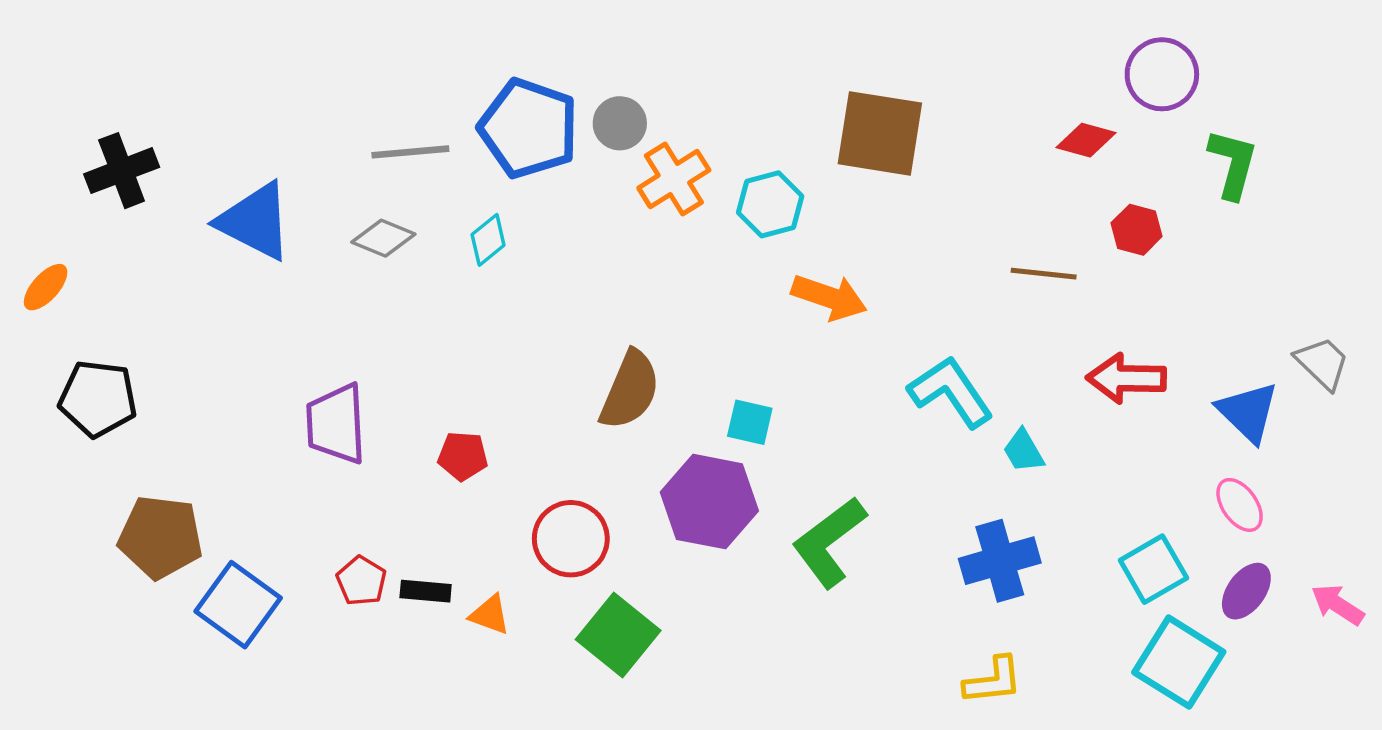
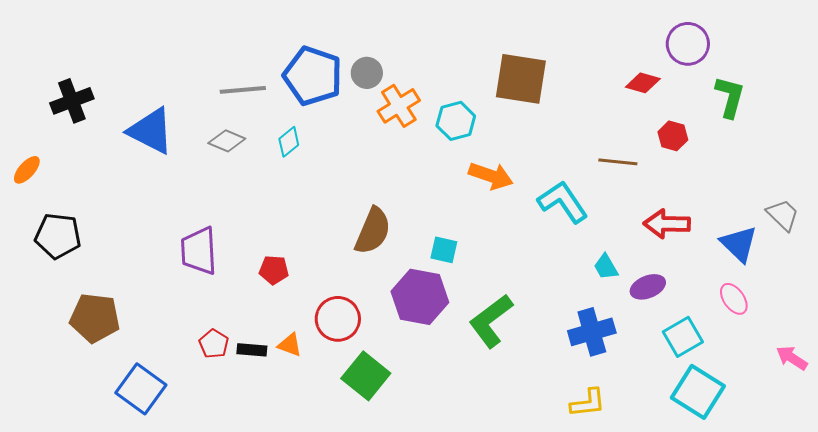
cyan L-shape: (951, 392) -> (563, 202), moved
purple ellipse: (1246, 591) -> (648, 287), moved, turned 32
blue square: (238, 605) -> (141, 389), moved
orange triangle: (490, 615) -> (290, 345), moved

